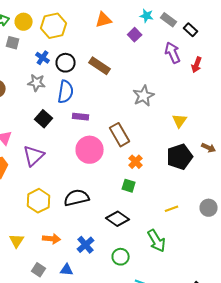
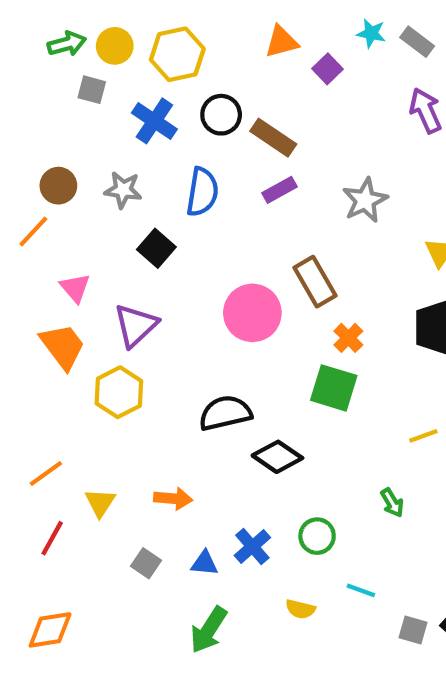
purple square: (135, 35) -> (327, 69), moved
blue cross: (43, 58) -> (154, 121), size x1.5
black circle: (66, 63) -> (221, 115), moved
gray star: (37, 83) -> (123, 190), moved
purple rectangle: (81, 117) -> (280, 190), moved, turned -35
green square: (129, 186) -> (334, 388), size x1.6
yellow hexagon: (39, 201) -> (119, 392), moved
black diamond: (118, 219) -> (277, 457), moved
green arrow: (157, 241) -> (392, 503), size x0.6
blue cross: (86, 245) -> (252, 547), moved

